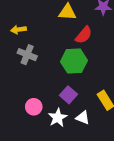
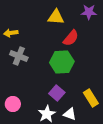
pink circle: (34, 107) -> (13, 104), moved

